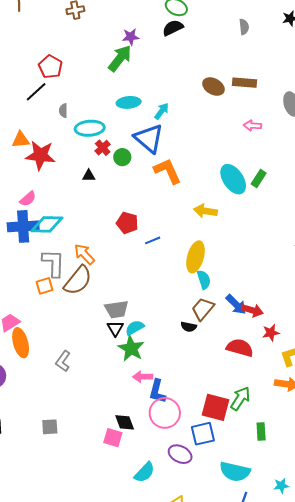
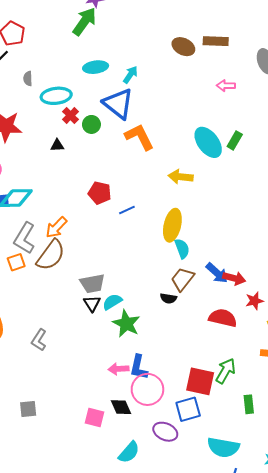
orange arrow: (84, 254) -> (56, 227), turned -90
gray L-shape: (53, 263) -> (24, 238), turned -148
green star: (131, 348) -> (126, 324), moved
pink arrow: (143, 377) -> (118, 369), moved
black diamond: (125, 422) -> (121, 407), moved

